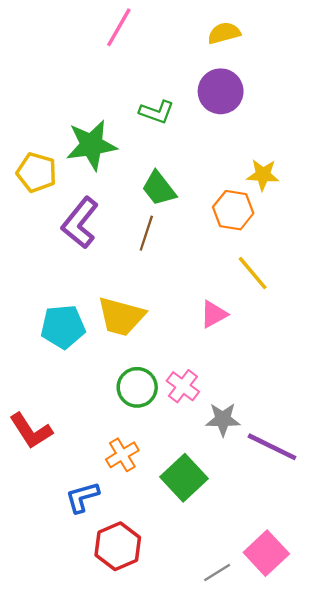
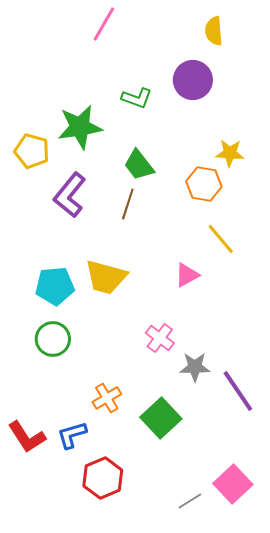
yellow semicircle: (224, 33) -> (214, 31), moved, turned -80
green circle: (137, 387) -> (53, 339), moved
red L-shape: (31, 431) -> (27, 437), moved
purple line: (272, 447) -> (238, 391), turned 30

